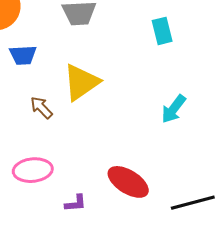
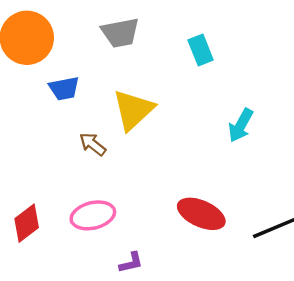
cyan rectangle: (162, 31) -> (201, 50), moved
purple L-shape: (76, 203) -> (131, 263), moved

